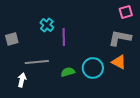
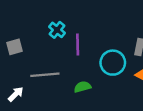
cyan circle: (93, 68) -> (113, 63), moved
white arrow: (22, 80) -> (16, 94), moved, turned 32

